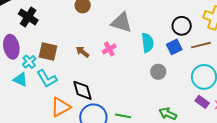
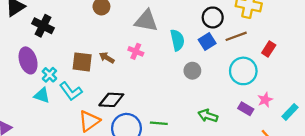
pink cross: (109, 49) -> (136, 51), turned -32
brown square: (48, 51) -> (82, 62), moved
black diamond: (82, 90) -> (111, 100), turned -65
purple rectangle: (202, 102) -> (246, 109), moved

